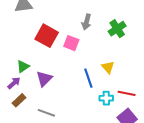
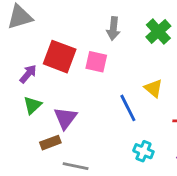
purple arrow: (14, 83) -> (28, 74), moved
cyan cross: (106, 98) -> (143, 151), moved, turned 32
brown rectangle: (19, 100) -> (50, 143), moved, turned 32

